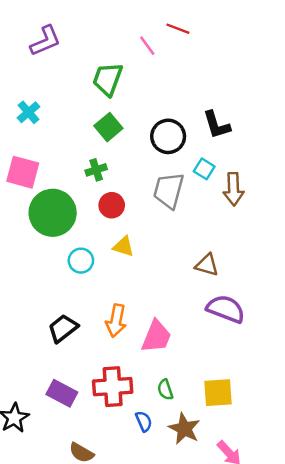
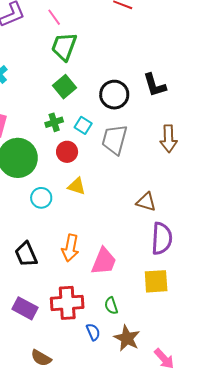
pink line: (147, 46) -> (54, 17), moved
cyan square: (204, 169) -> (83, 125), moved
purple semicircle: (226, 309) -> (162, 238), turned 72
black trapezoid: (63, 328) -> (26, 254), turned -76
yellow square: (218, 393) -> (156, 281), moved

